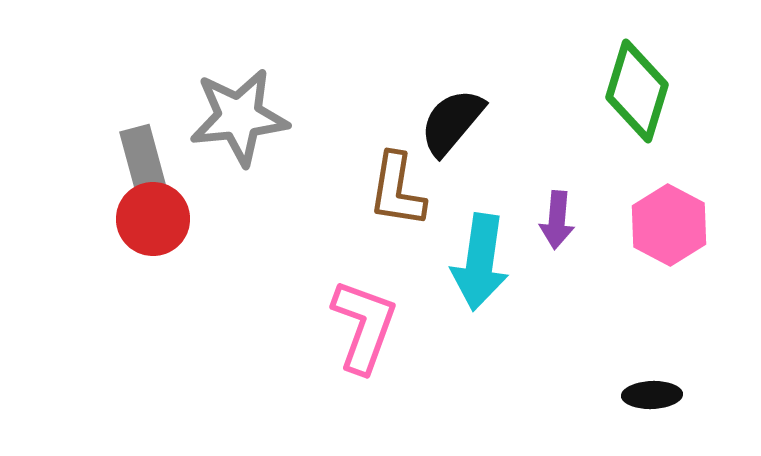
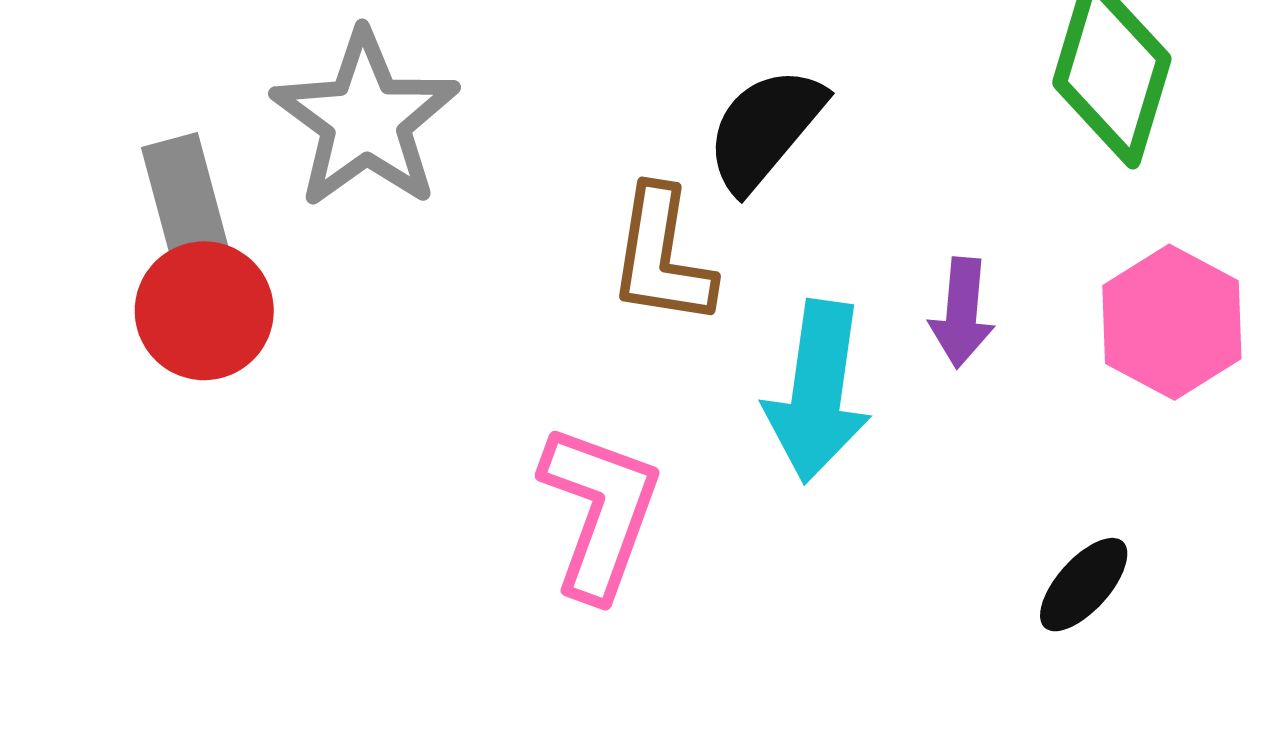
gray star: (239, 117) -> (365, 120), turned -30
black ellipse: (652, 395) -> (1084, 585), moved, turned -46

